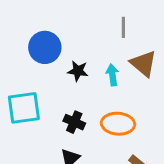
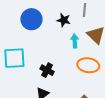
black star: (78, 71) -> (64, 20), moved
orange ellipse: (118, 124) -> (88, 65), moved

